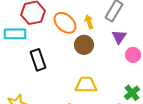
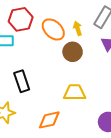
black rectangle: (38, 60) -> (22, 81), moved

